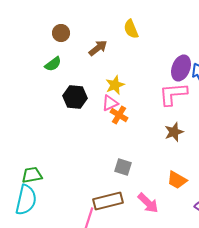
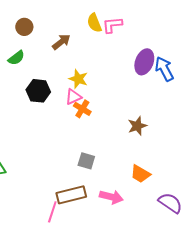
yellow star: (115, 85) -> (78, 79), turned -30
pink L-shape: (173, 94) -> (112, 25), moved, size x0.7
pink arrow: (148, 203) -> (111, 197), turned -30

